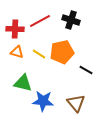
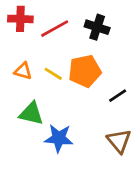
red cross: (15, 29) -> (20, 19), moved
black line: (86, 70) -> (118, 96), turned -64
brown triangle: (76, 103) -> (119, 141), moved

